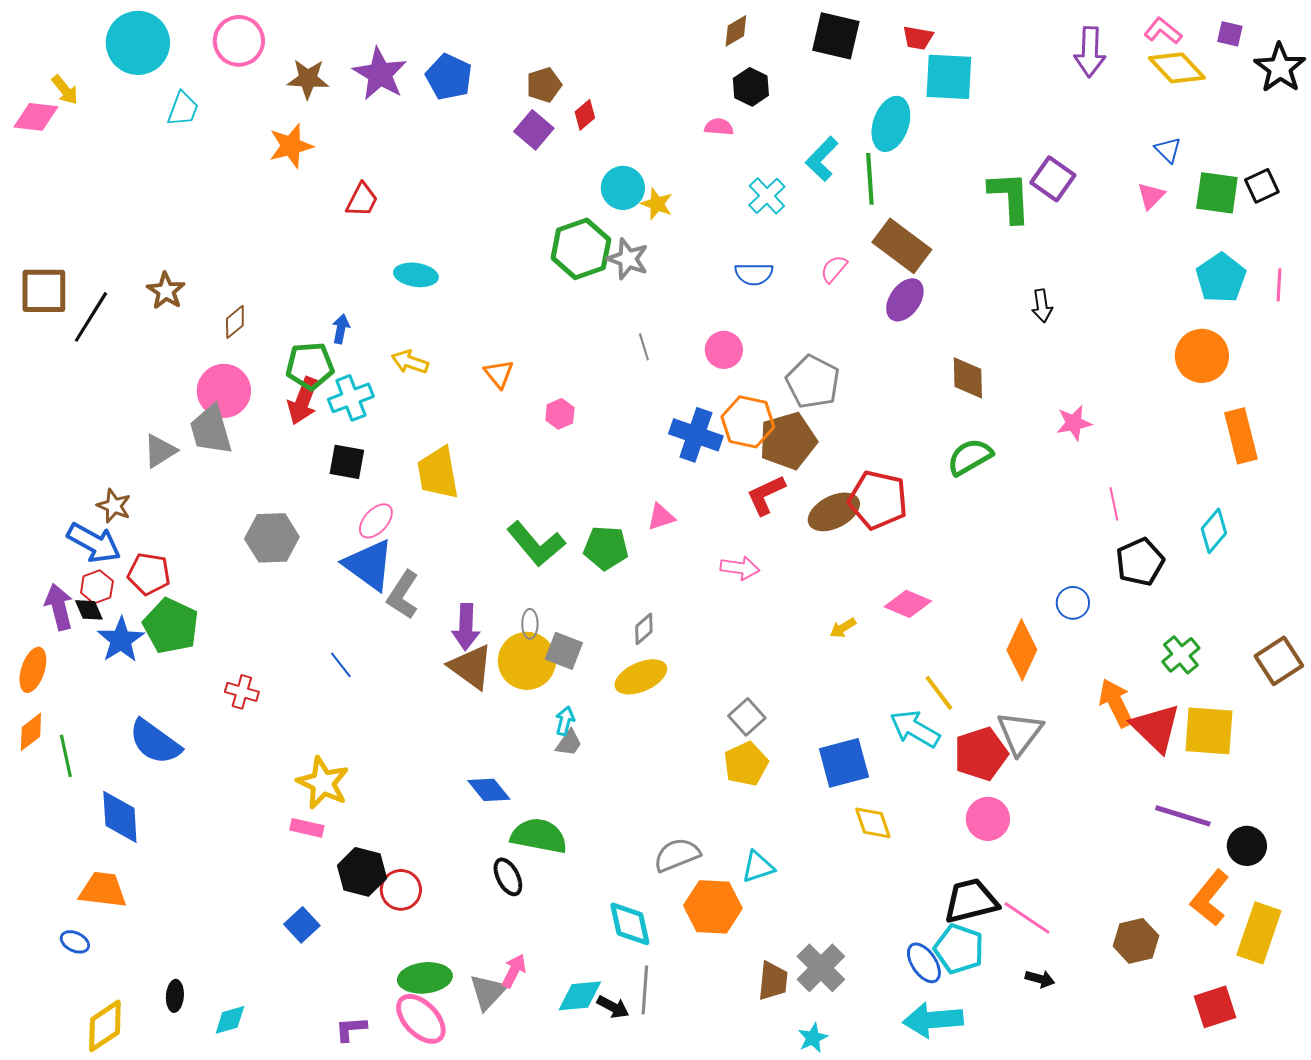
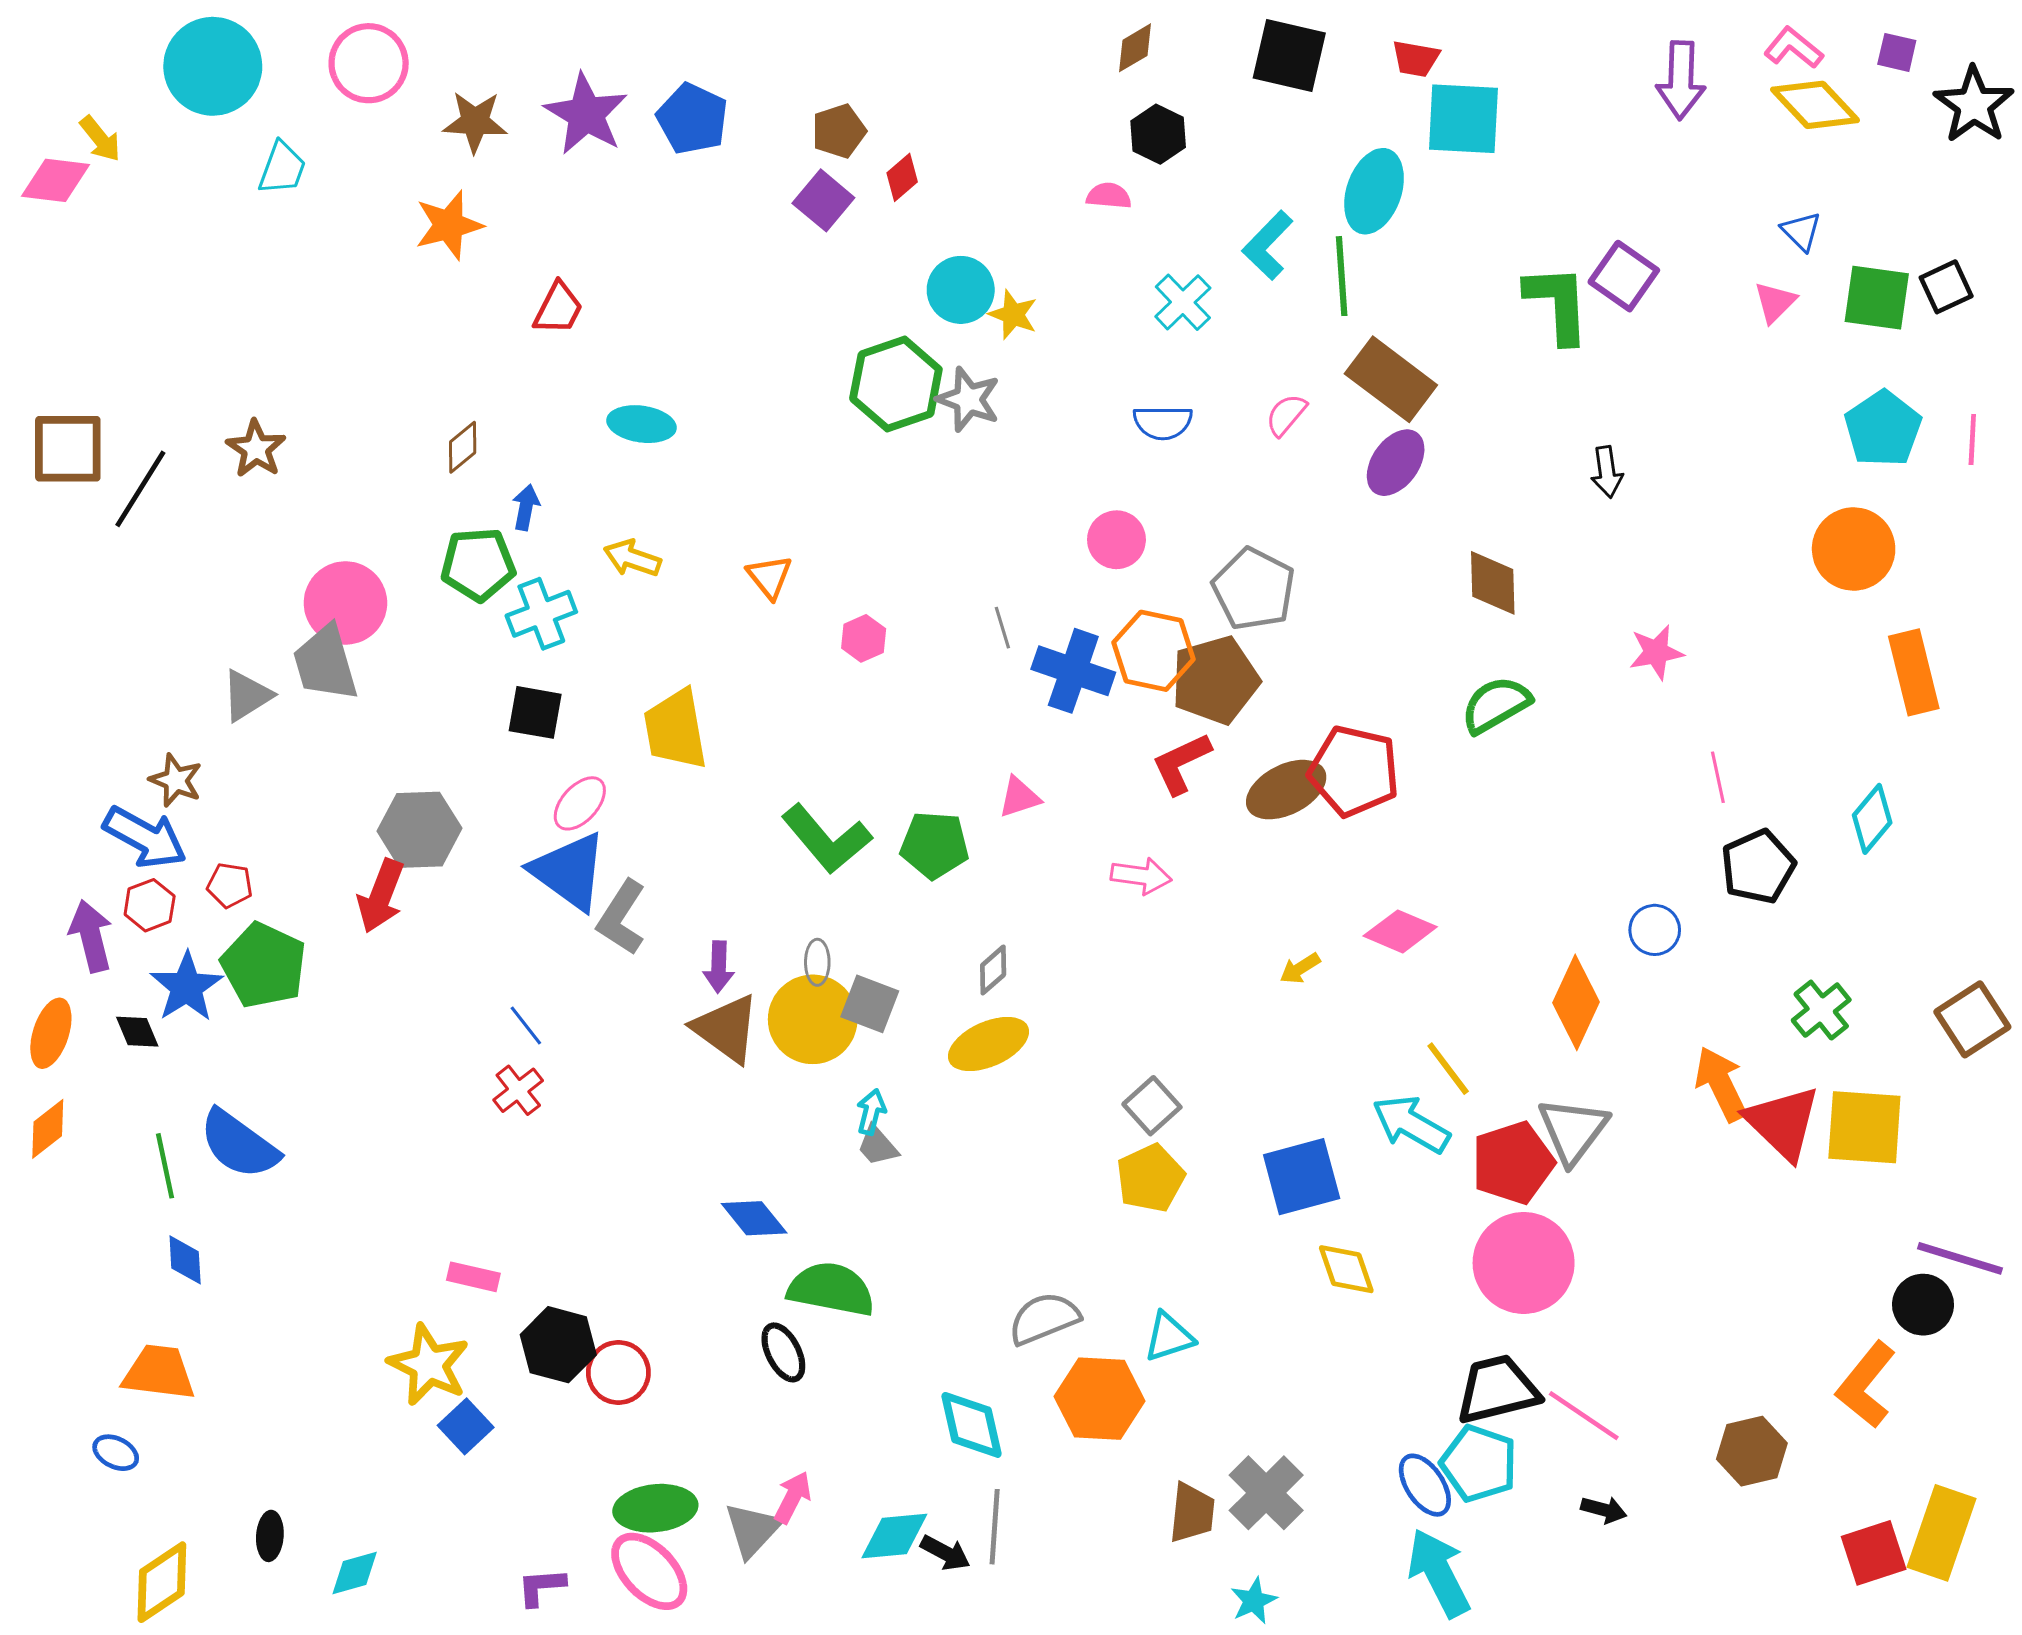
brown diamond: (235, 322) -> (463, 447), moved
gray line: (644, 347) -> (1002, 628), moved
red arrow: (303, 401) -> (381, 896), moved
red pentagon: (149, 574) -> (230, 885), size x0.7
black diamond: (89, 610) -> (137, 1032), moved
purple arrow: (466, 627) -> (719, 967), size x0.7
red cross: (242, 692) -> (518, 1090), moved, turned 36
gray trapezoid: (569, 743) -> (877, 1146), turned 104
green line: (66, 756) -> (165, 1166), moved
yellow star: (323, 783) -> (429, 1365), moved
purple line: (1183, 816) -> (1960, 1258), moved
blue diamond: (120, 817) -> (185, 1260), size x0.6
pink circle: (988, 819) -> (1524, 1263), size x1.5
yellow rectangle: (1259, 933) -> (1942, 1533), moved
cyan arrow: (933, 1020) -> (1439, 1573), turned 68

